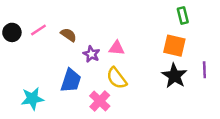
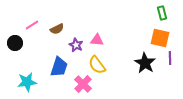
green rectangle: (183, 16) -> (162, 13), moved
black circle: (12, 32) -> (15, 43), moved
brown semicircle: (68, 35) -> (57, 29), turned 120
orange square: (174, 46) -> (160, 38), moved

